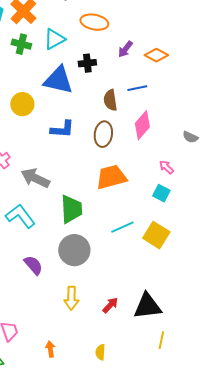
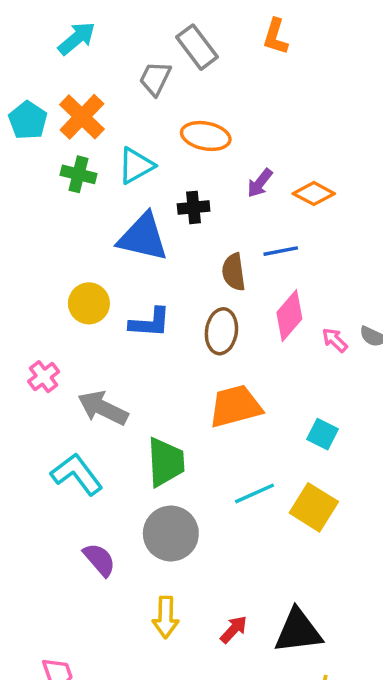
yellow circle: (22, 104) -> (89, 303), moved
pink arrow: (166, 167) -> (335, 340), moved

